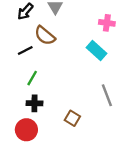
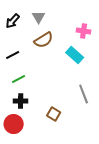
brown semicircle: (45, 36) -> (44, 40), moved, turned -72
green line: (32, 78) -> (19, 79), turned 32

